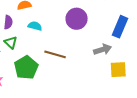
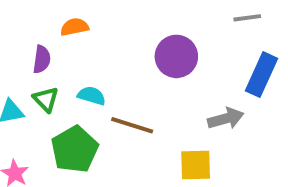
cyan semicircle: (35, 26) -> (92, 96), moved
yellow square: (118, 70) -> (196, 165), moved

